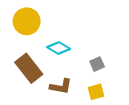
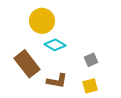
yellow circle: (27, 21) -> (42, 21), moved

